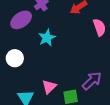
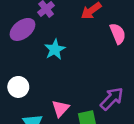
white circle: (15, 58) -> (18, 87), moved

